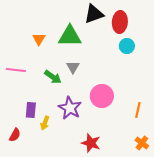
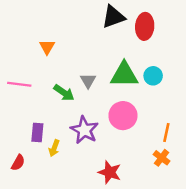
green triangle: (70, 36) -> (124, 75), moved
cyan circle: (127, 46) -> (153, 76), moved
orange cross: (142, 143) -> (162, 158), moved

